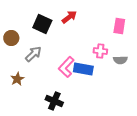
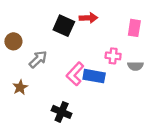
red arrow: (69, 17) -> (88, 18), moved, turned 35
black square: (42, 24) -> (64, 26), moved

